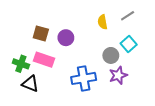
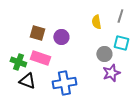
gray line: (128, 16) -> (120, 16), turned -40
cyan square: (129, 44) -> (121, 43), turned -35
blue cross: (84, 78) -> (64, 83), moved

